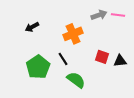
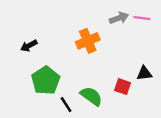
black arrow: (32, 27) -> (29, 46), moved
red square: (102, 57) -> (123, 87), moved
black line: (63, 59) -> (66, 105), moved

